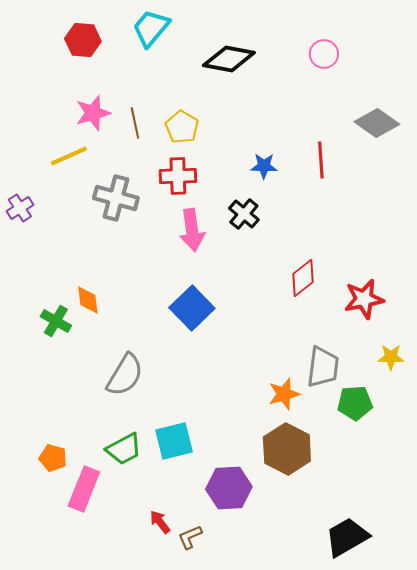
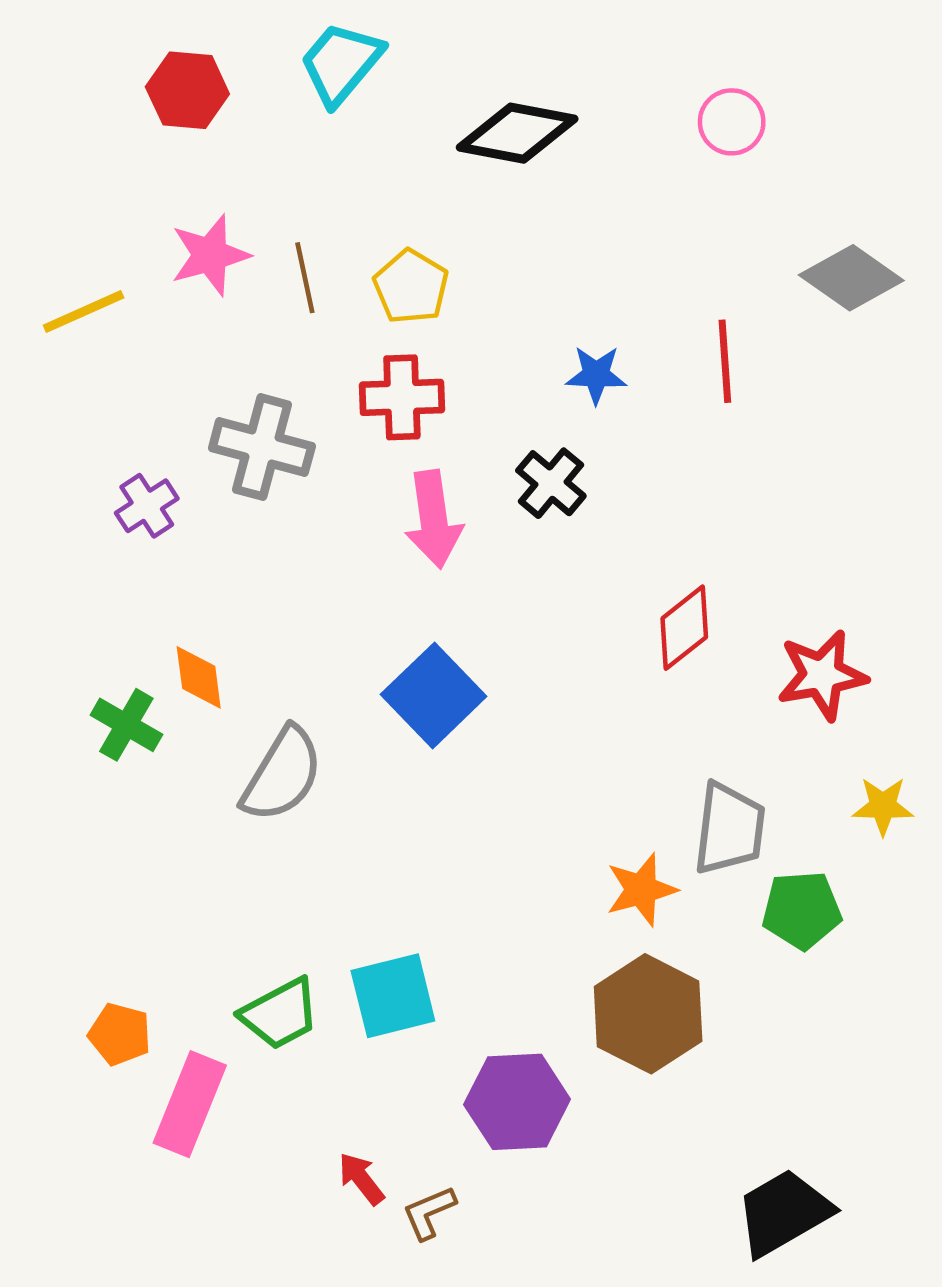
yellow line: (69, 156) -> (84, 312), moved
purple cross: (20, 208) -> (147, 506), moved
gray semicircle: (125, 375) -> (282, 774), moved

